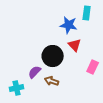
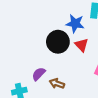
black circle: (53, 56) -> (58, 42), moved

